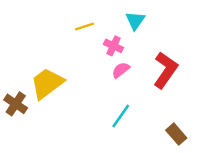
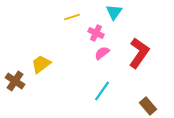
yellow trapezoid: (47, 83) -> (41, 64), size x0.7

